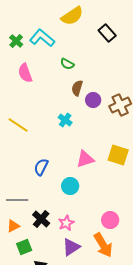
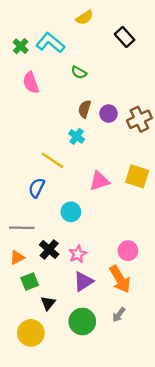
yellow semicircle: (72, 16) -> (85, 18), size x0.7
brown semicircle: (77, 88) -> (85, 109), moved
yellow line: (18, 125) -> (53, 160), moved
blue semicircle: (41, 167) -> (37, 188), moved
cyan circle: (70, 186) -> (71, 212), moved

